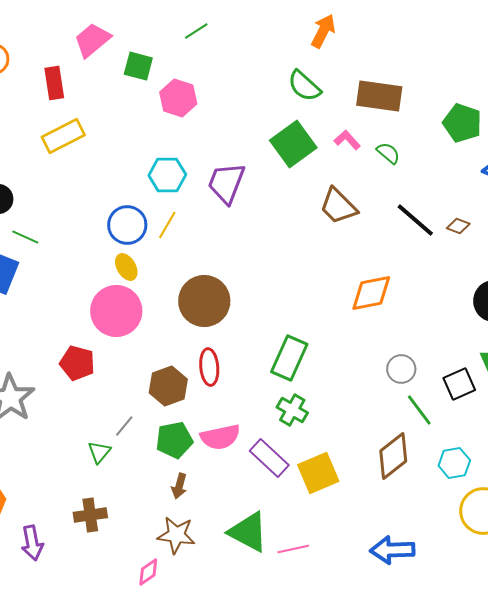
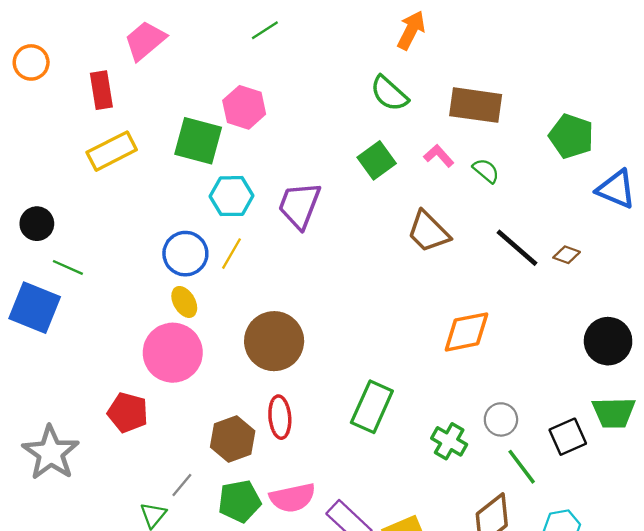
green square: (138, 66) -> (198, 141), moved, size x1.4
green square: (293, 144) -> (377, 160), size x0.7
green cross: (292, 410) -> (449, 441), moved

